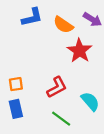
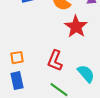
red L-shape: (57, 87) -> (55, 61), turned 140

